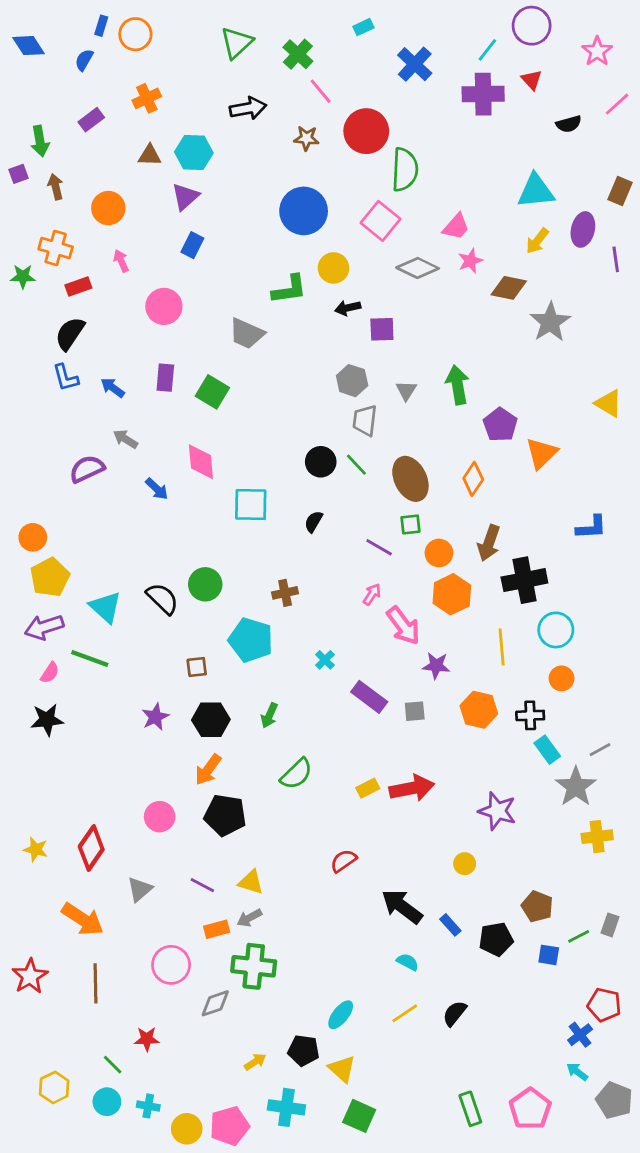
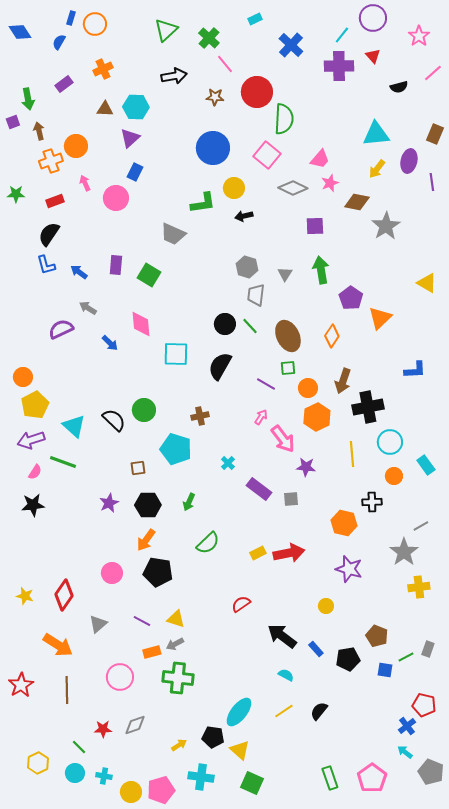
orange cross: (56, 248) -> (51, 161), moved, turned -35
pink circle: (164, 306) -> (116, 198), moved
purple square: (382, 329) -> (315, 226), moved
black semicircle: (314, 522) -> (220, 366), size x1.8
orange hexagon: (479, 710) -> (344, 523), moved
cyan rectangle: (547, 750) -> (426, 465), moved
gray diamond: (215, 1003) -> (135, 725), moved
cyan ellipse: (341, 1015) -> (239, 712), size x1.4

